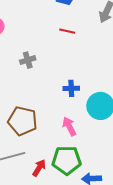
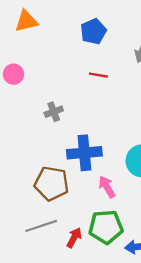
blue cross: (71, 88) -> (84, 153), moved, size x1.8

